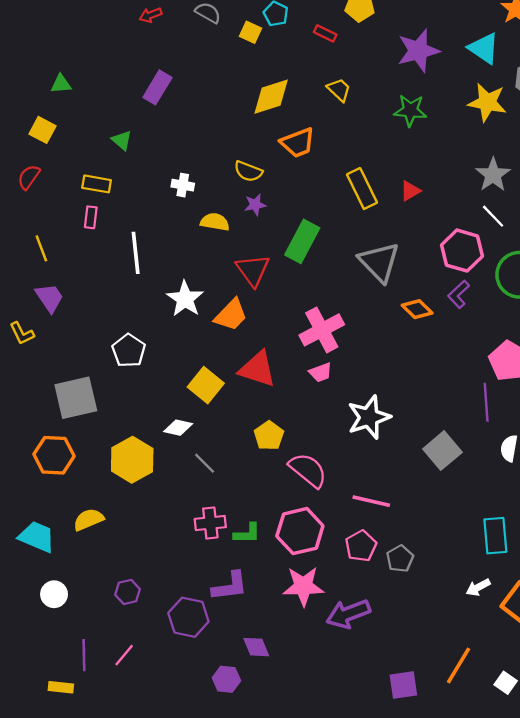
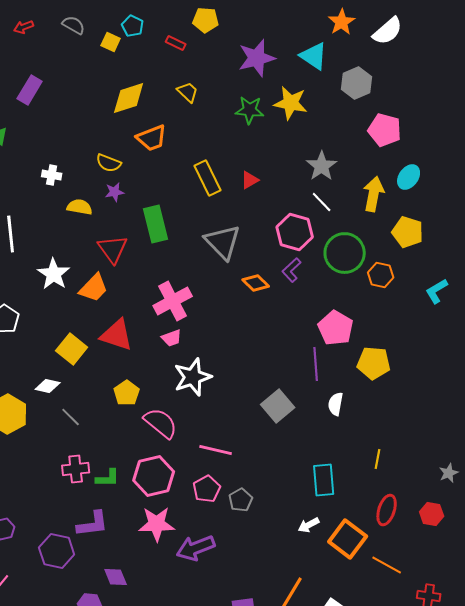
yellow star: (487, 102) -> (291, 103), moved
green rectangle: (302, 241) -> (156, 224), turned -42
white star: (369, 417) -> (193, 377), moved

